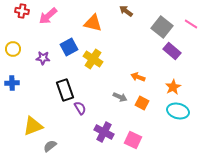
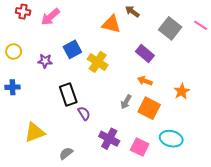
orange triangle: (93, 23) -> (111, 24), moved
purple rectangle: (172, 51) -> (145, 54), moved
gray arrow: (120, 97) -> (126, 102), turned 96
orange square: (142, 103) -> (149, 108), size x1.5
cyan ellipse: (178, 111) -> (171, 139), moved
gray semicircle: (50, 146) -> (66, 153), moved

